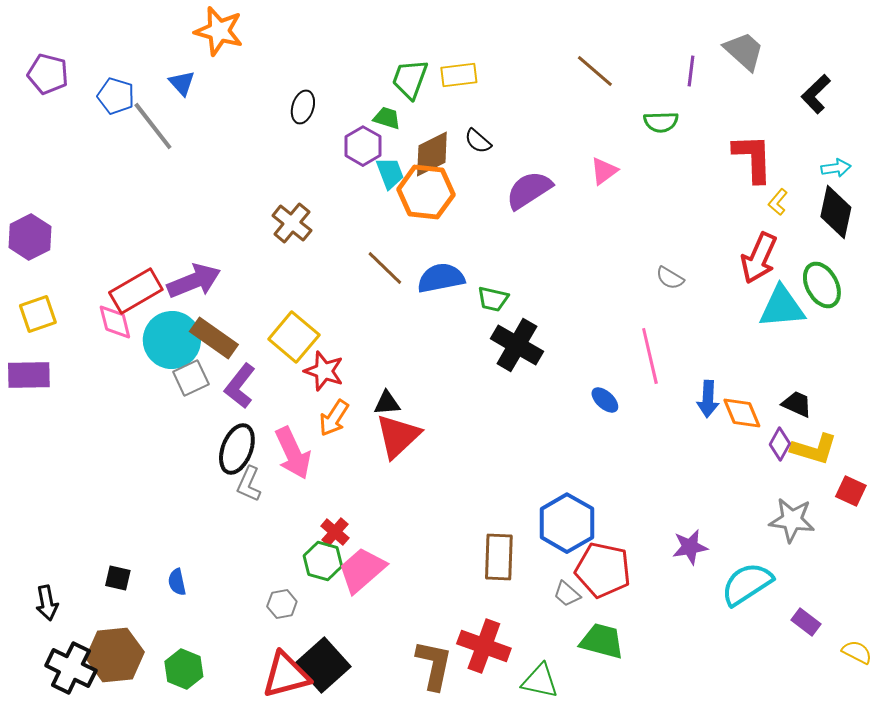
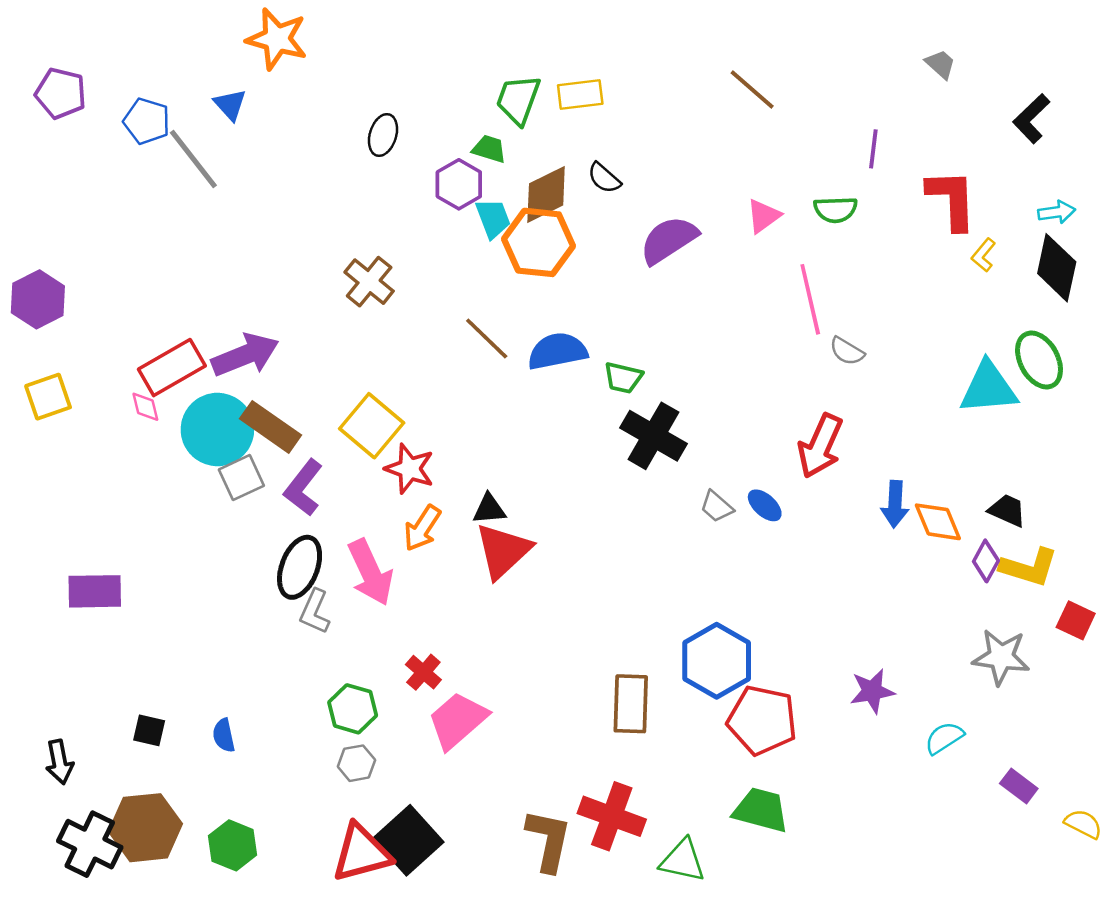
gray trapezoid: (744, 51) -> (940, 64), size x0.6
purple line: (691, 71) -> (873, 149), moved
green semicircle: (661, 122) -> (836, 210), moved
red arrow: (759, 258) -> (820, 446), moved
pink diamond: (115, 322) -> (145, 407), size x0.7
pink line: (650, 356) -> (810, 299), moved
purple rectangle: (29, 375) -> (95, 591), moved
green hexagon: (323, 561) -> (353, 709), moved
cyan semicircle: (747, 584) -> (944, 738), size x0.6
gray trapezoid: (567, 594) -> (717, 507), moved

